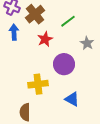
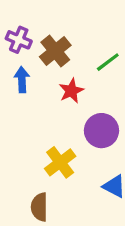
yellow cross: (38, 84) -> (60, 162), turned -30

